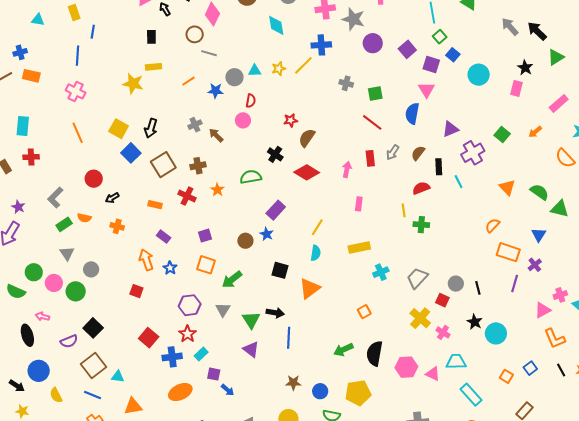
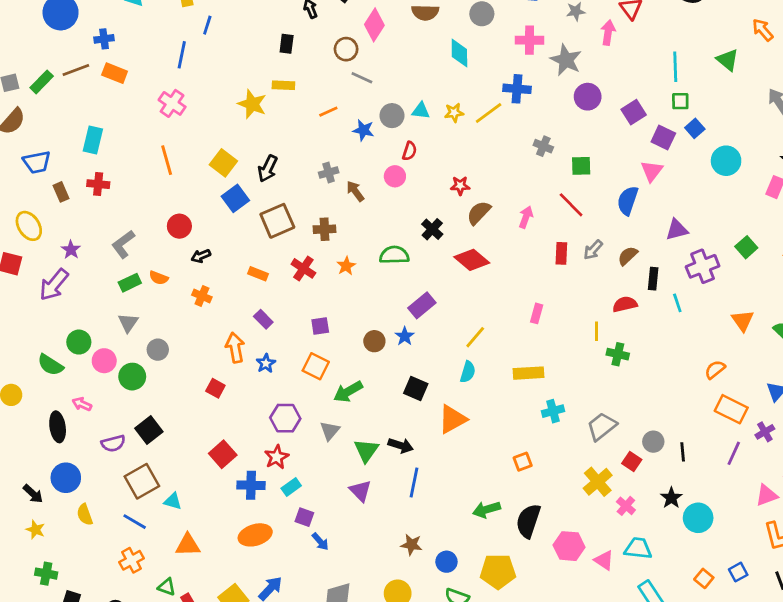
green square: (440, 37) -> (680, 101), turned 32
pink arrow: (347, 169) -> (526, 217), moved

